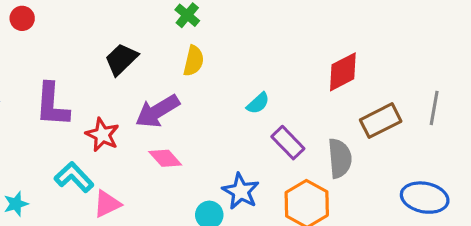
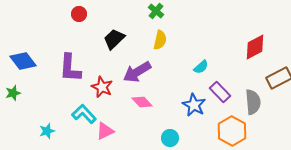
red circle: (22, 18) -> (79, 14), moved
blue star: (241, 191) -> (194, 105), moved

